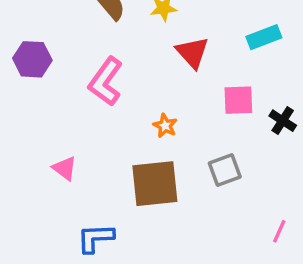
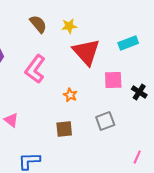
red triangle: (192, 52) -> (86, 52), size x1.4
brown square: (155, 184) -> (64, 129), size x0.6

